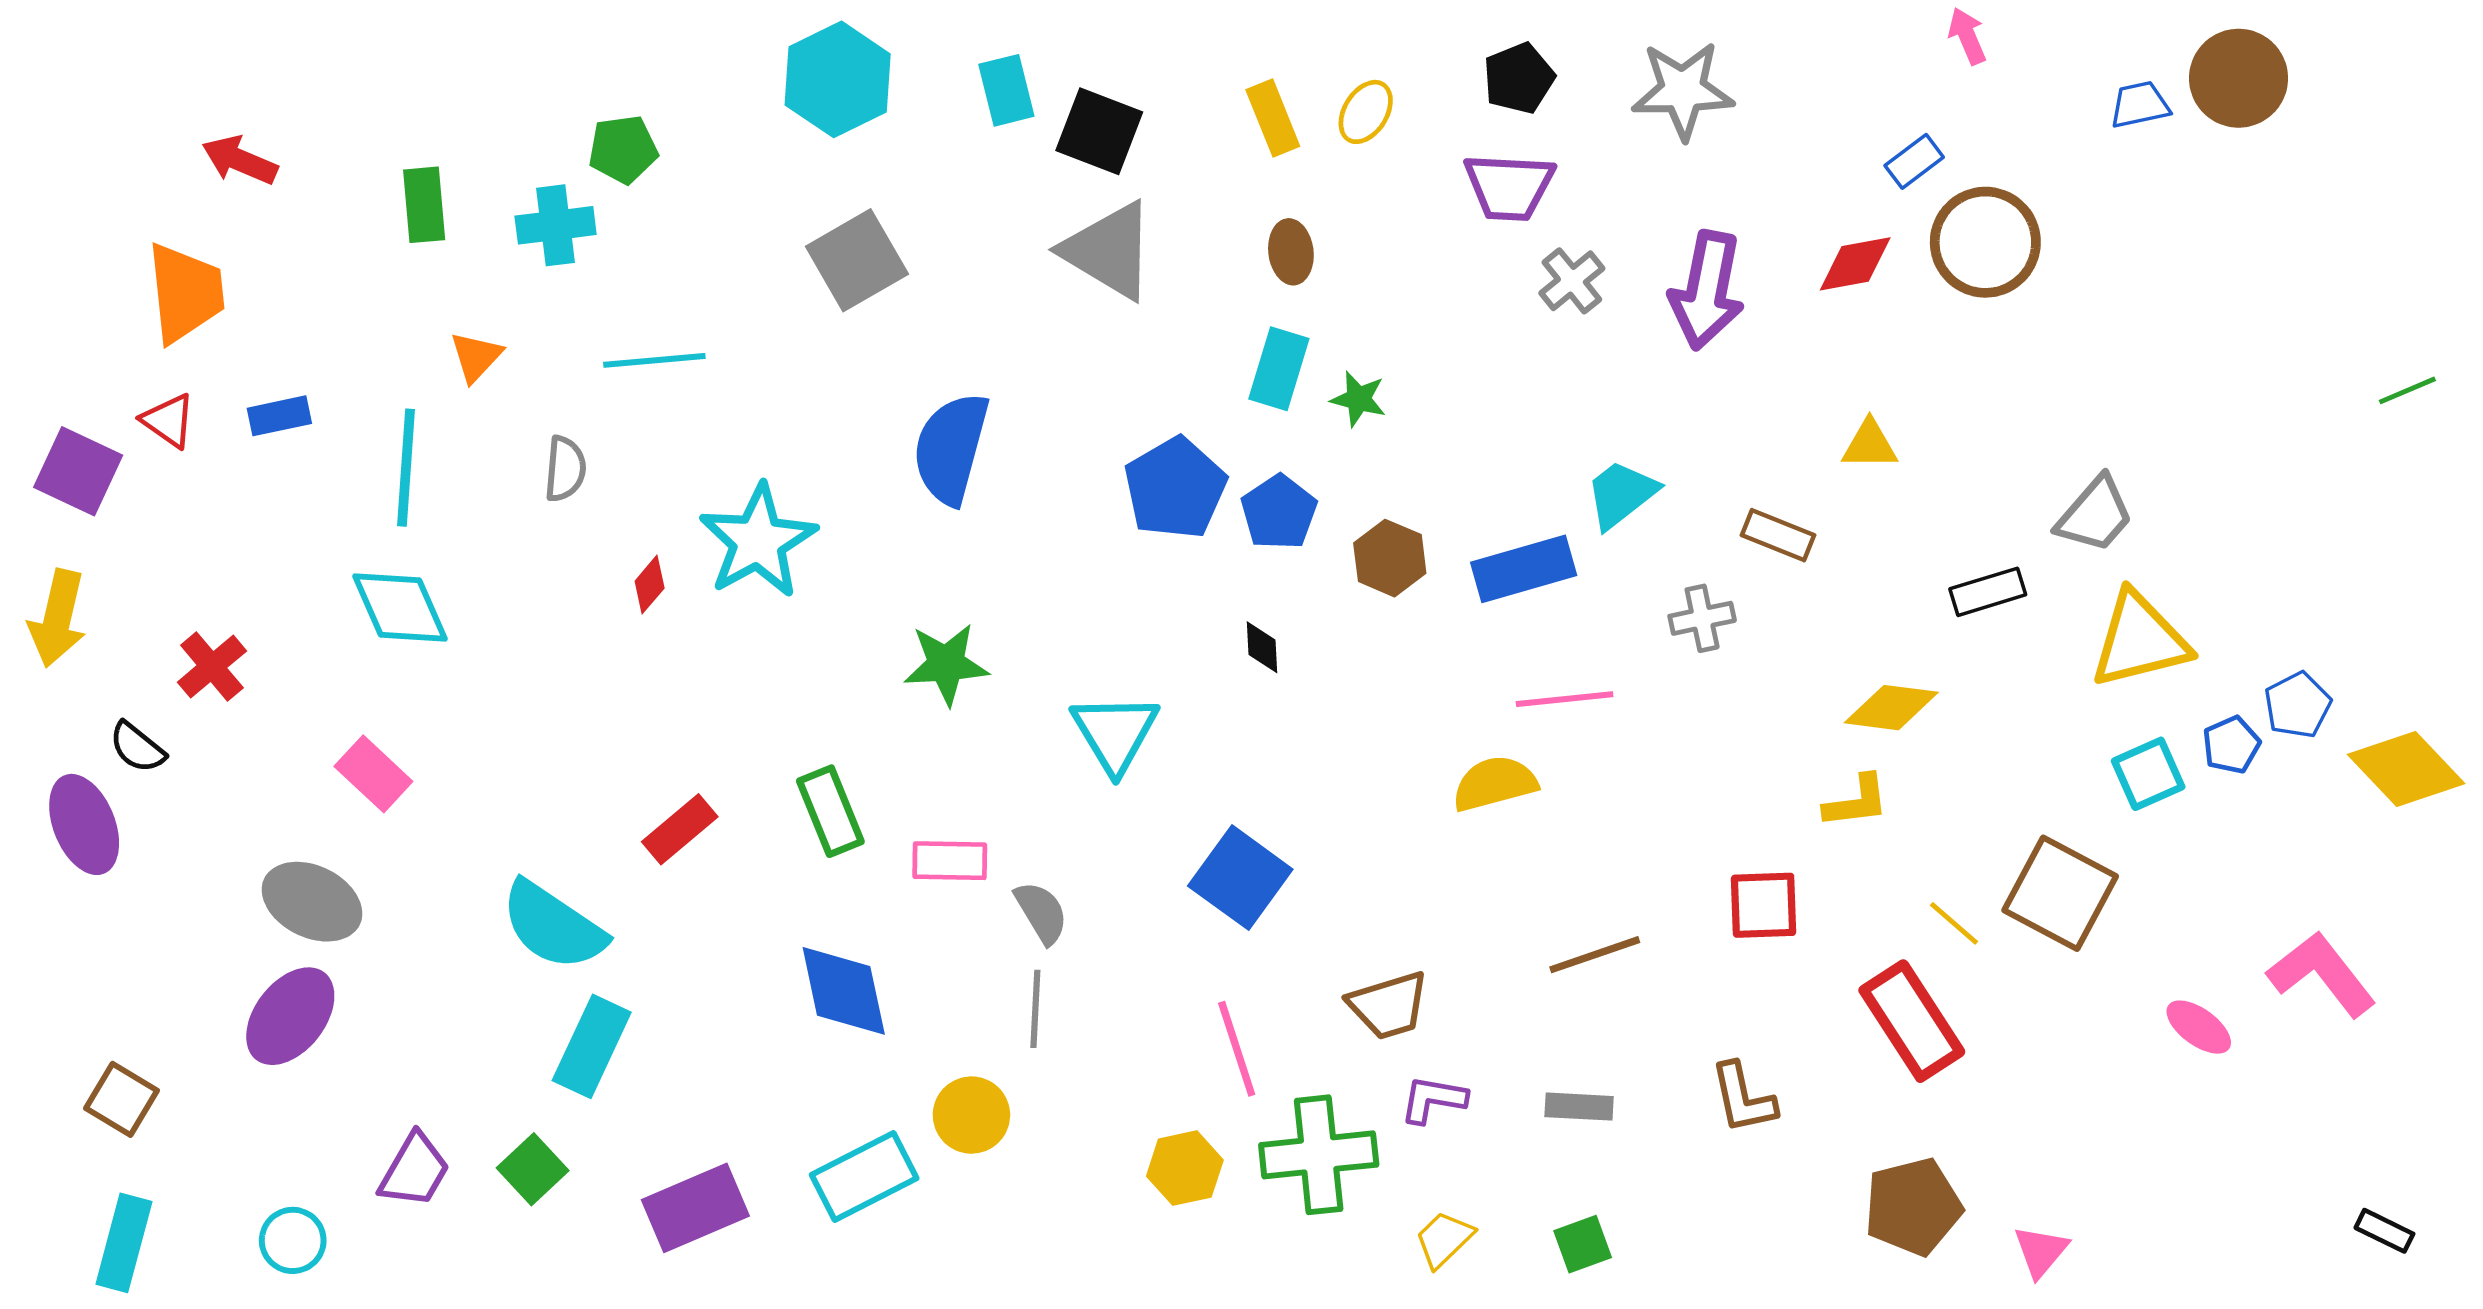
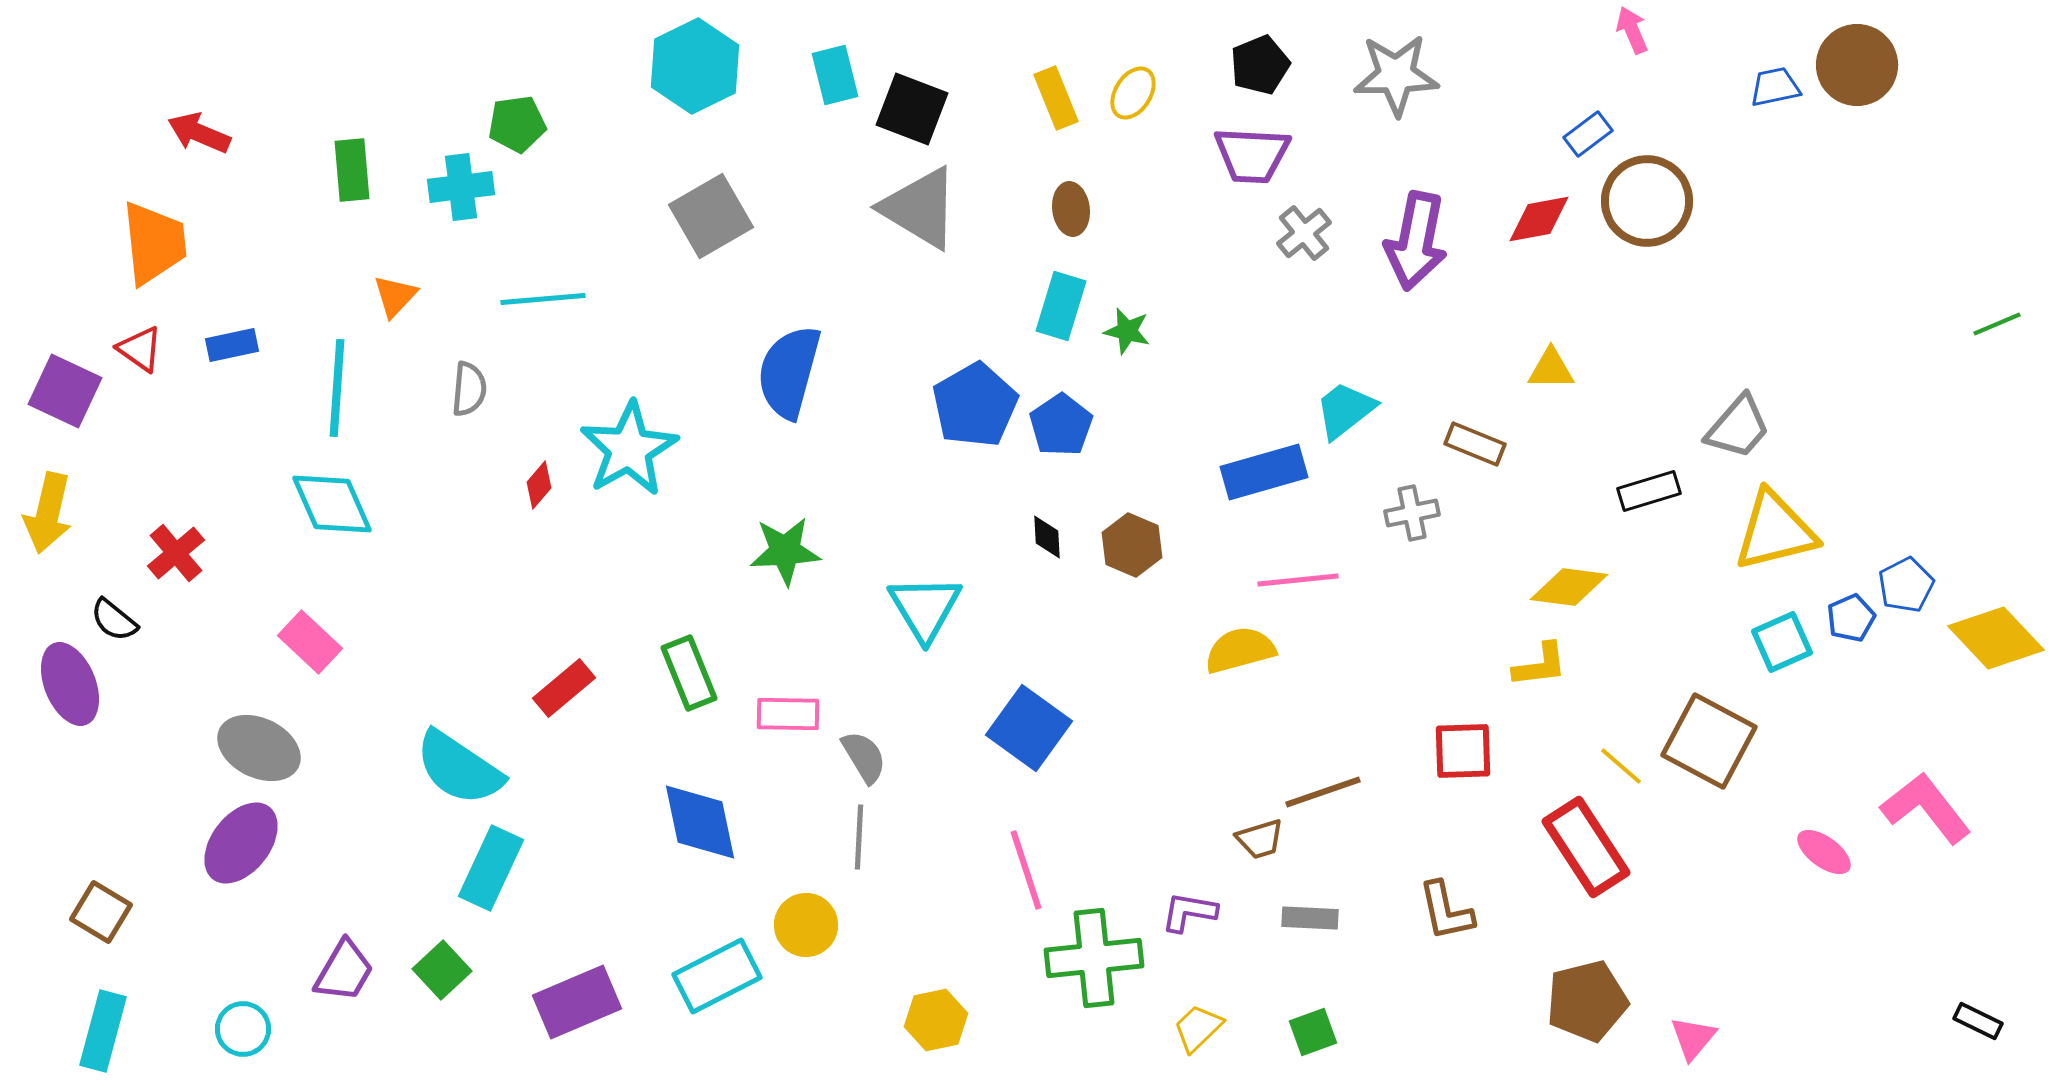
brown hexagon: (1390, 558) -> (1132, 545), moved
brown trapezoid: (1389, 1005) -> (1260, 839), moved, size x0.7
yellow hexagon: (1185, 1168) -> (936, 1020), moved

